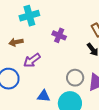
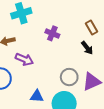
purple arrow: (32, 60) -> (24, 59), turned -120

